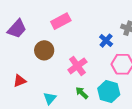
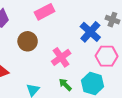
blue cross: (106, 41) -> (90, 32), size x1.5

